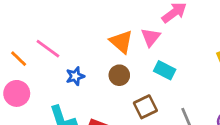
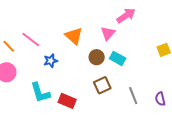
orange triangle: (121, 42) -> (74, 36), moved
brown circle: (119, 75) -> (97, 57), moved

